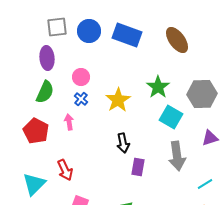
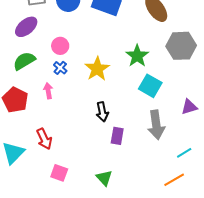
purple ellipse: (47, 58) -> (26, 27), turned 55
green semicircle: (45, 92) -> (24, 61), turned -145
gray hexagon: (202, 94) -> (181, 46), moved

